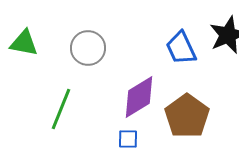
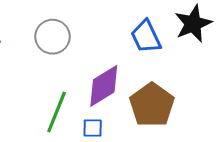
green line: (61, 109) -> (57, 112), moved

